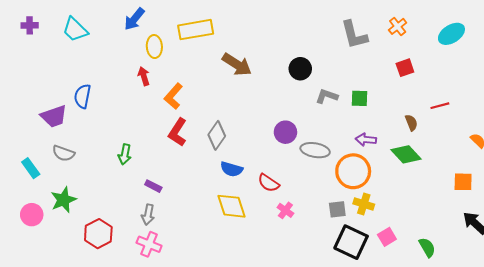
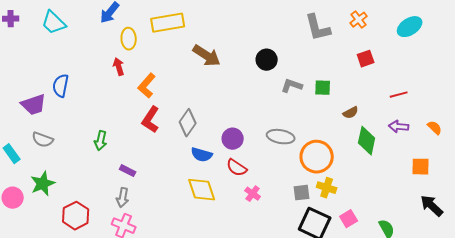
brown semicircle: (411, 123) -> (351, 113), moved, turned 84
purple circle: (285, 132) -> (233, 139), moved
purple arrow: (366, 140) -> (399, 127), moved
green diamond: (406, 154) -> (367, 141), turned 56

